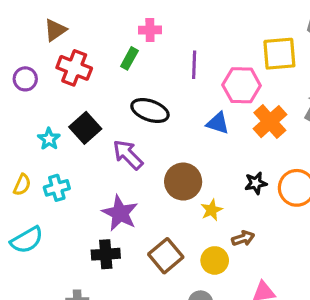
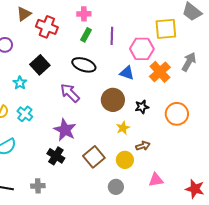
green rectangle: (129, 58) -> (86, 35), moved
red cross: (74, 68) -> (47, 27), moved
black square: (85, 128) -> (40, 65), moved
brown circle: (183, 182) -> (113, 100), moved
black star: (256, 183) -> (142, 107), moved
cyan cross: (57, 188) -> (25, 114), turned -35
black cross: (106, 254) -> (56, 156), turned 36

